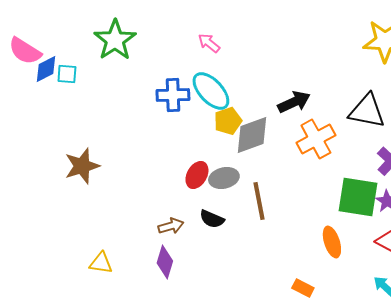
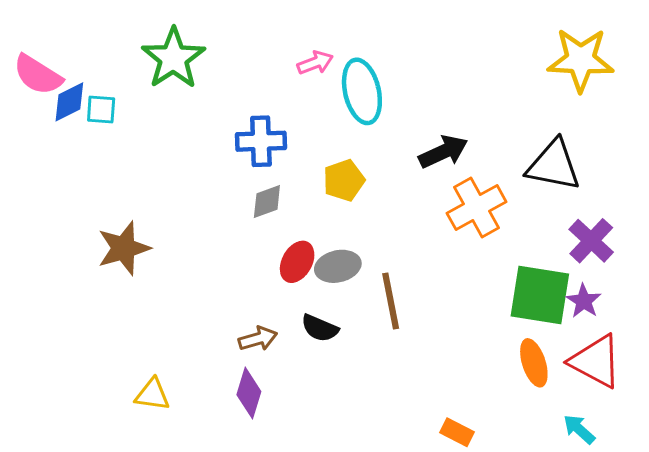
pink arrow: (209, 43) -> (315, 63), turned 120
cyan ellipse: (211, 91) -> (362, 91), moved, turned 30
gray diamond: (252, 135) -> (267, 201), moved, size x0.6
orange ellipse: (332, 242) -> (534, 363), moved

